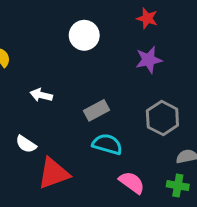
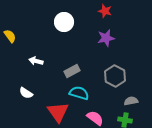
red triangle: (54, 173) -> (58, 112), moved, turned -45

